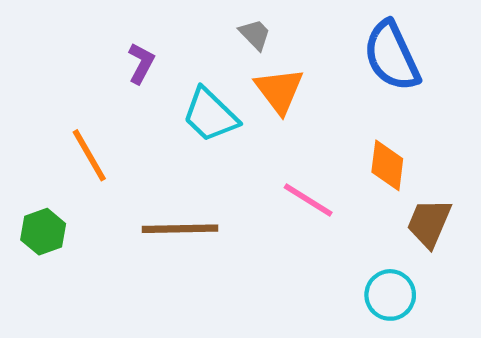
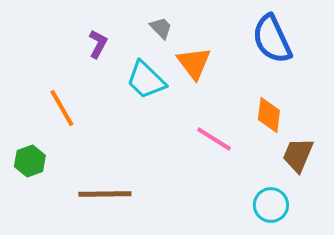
gray trapezoid: (255, 34) -> (161, 28), moved
brown line: (180, 229) -> (105, 194), moved

